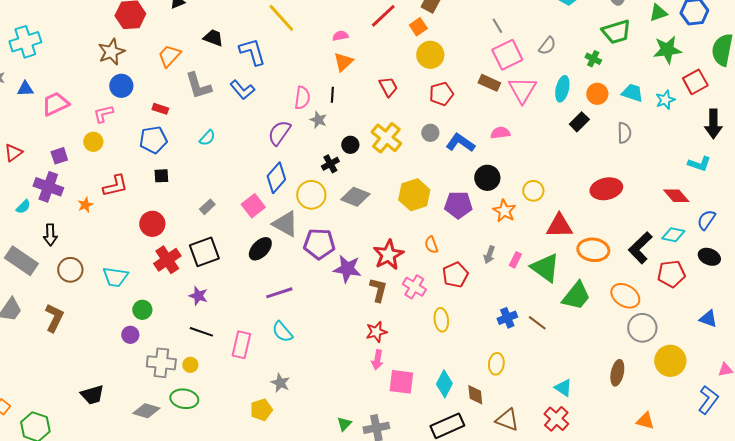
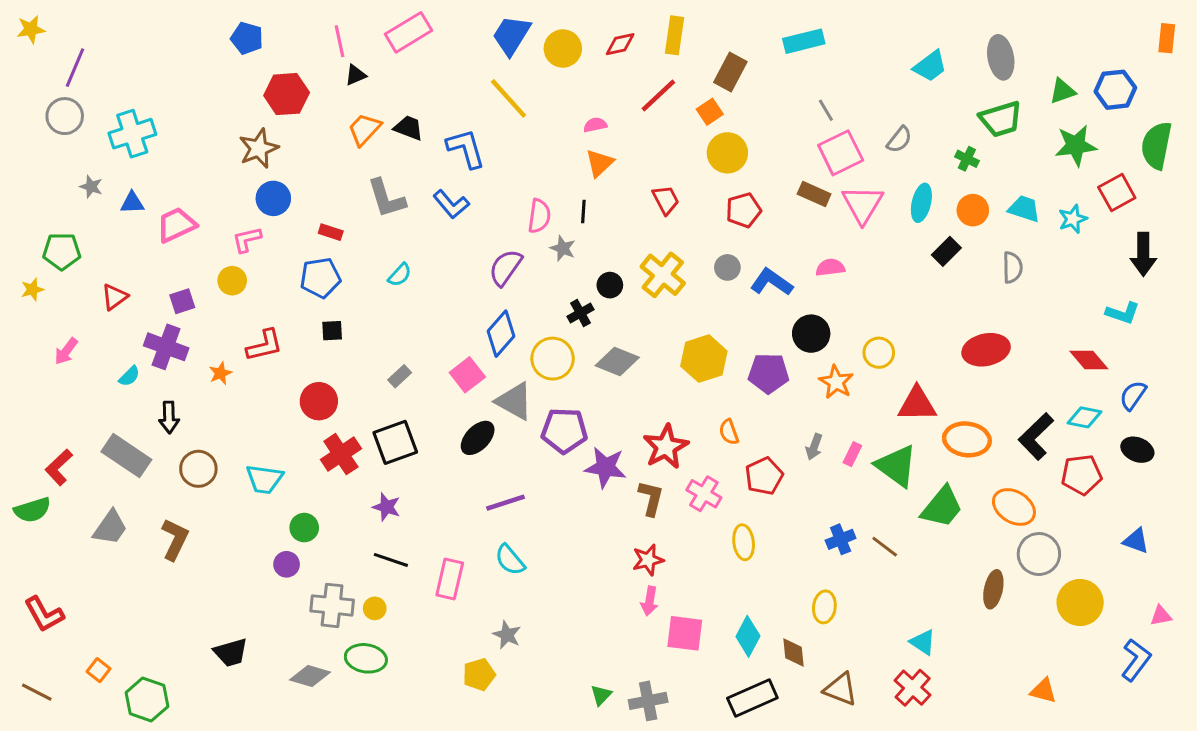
orange trapezoid: (169, 56) -> (364, 129), moved
brown ellipse: (617, 373) -> (993, 589), moved

